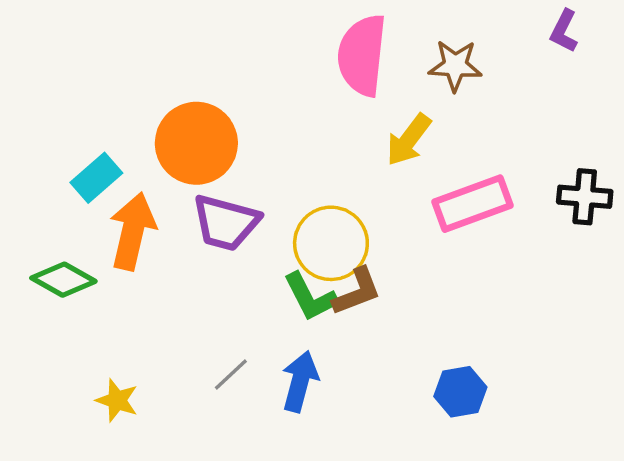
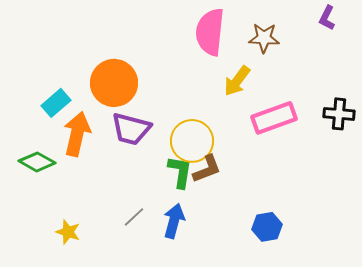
green L-shape: (310, 297) -> (180, 172), turned -144

